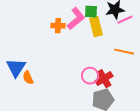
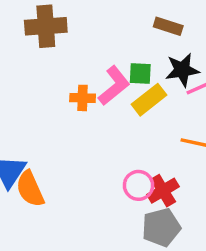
yellow rectangle: (96, 27) -> (149, 100), turned 66
orange semicircle: (28, 78) -> (30, 189), size x1.5

